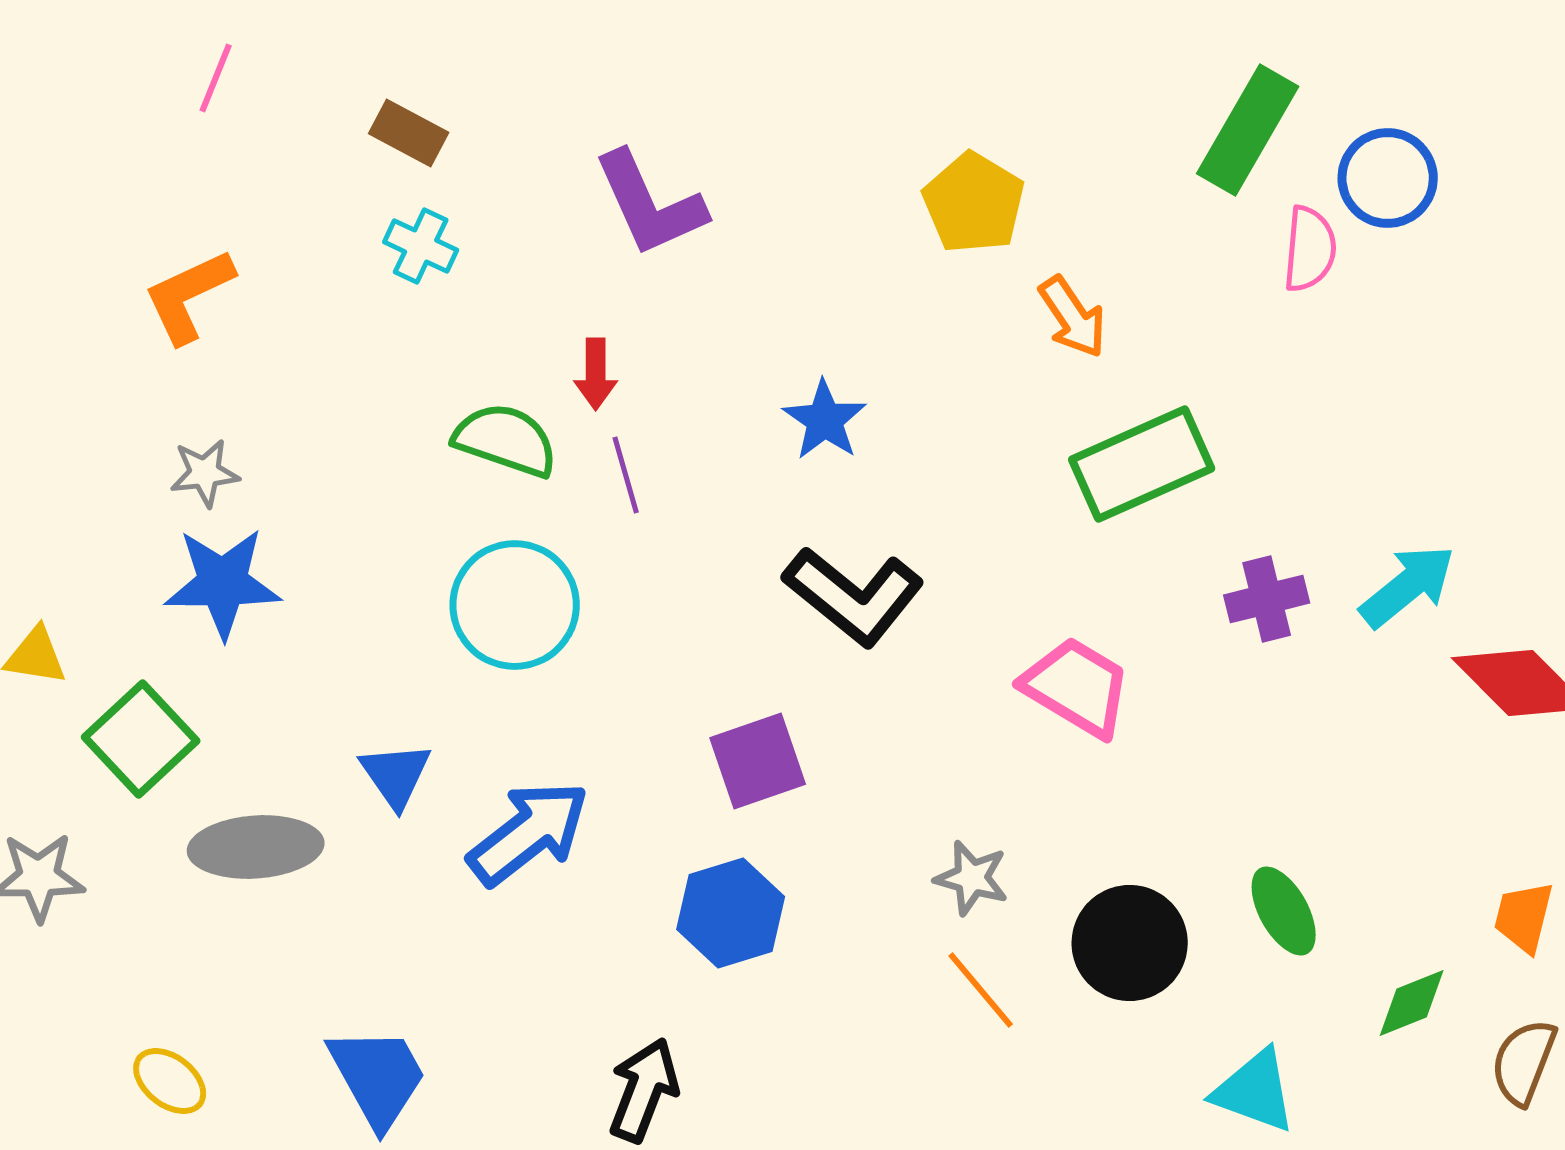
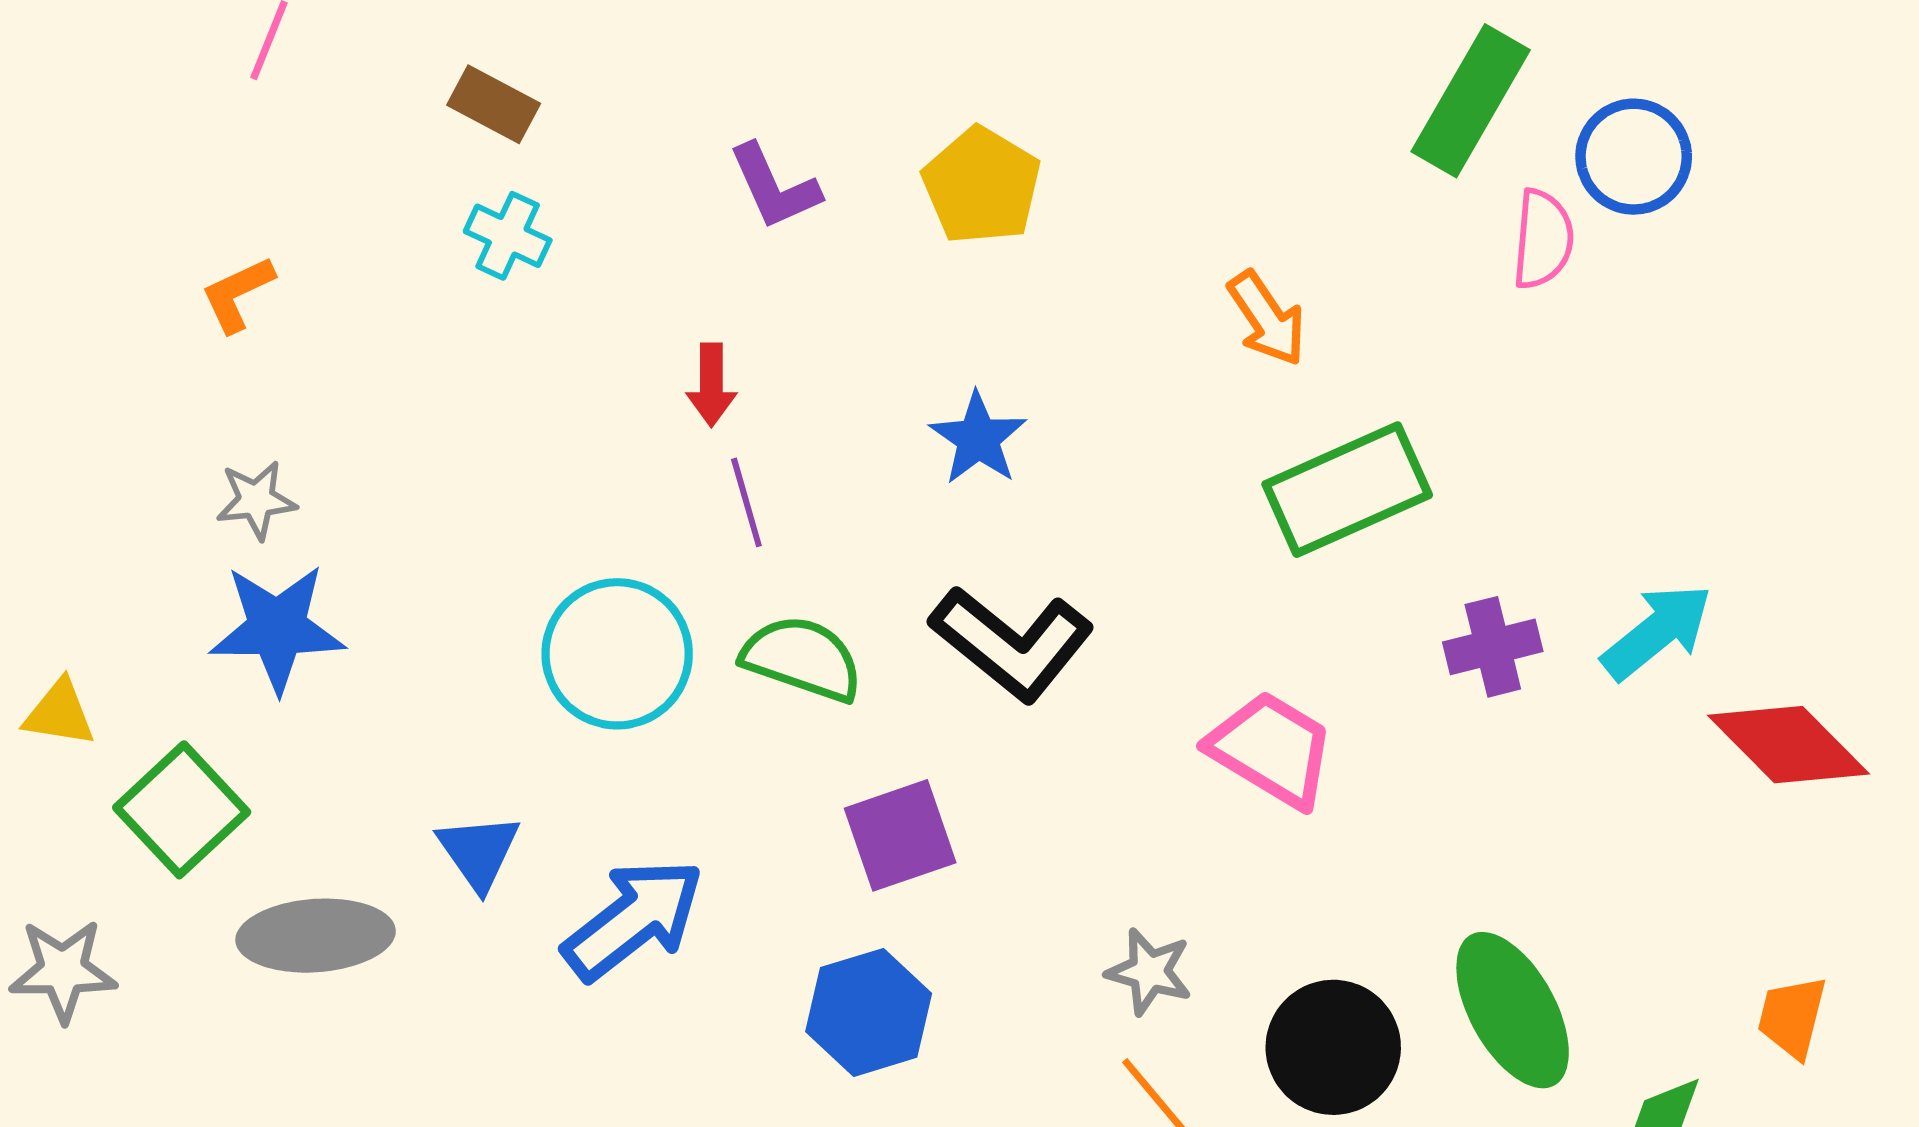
yellow pentagon: (974, 203) -> (982, 186), moved
purple L-shape: (650, 204) -> (774, 187), size x0.7
orange L-shape: (189, 296) -> (238, 294), size x0.7
green semicircle: (506, 440) -> (802, 658), moved
green ellipse: (1284, 911) -> (1513, 1010), size x1.5

